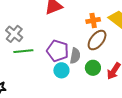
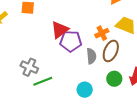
purple pentagon: (58, 51) -> (71, 41), moved
gray semicircle: (75, 56) -> (91, 56), moved

